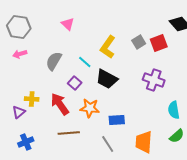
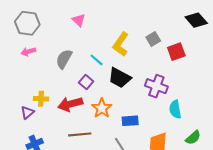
red square: (159, 43) -> (176, 52), moved
purple cross: (154, 80) -> (156, 86), moved
red arrow: (60, 104) -> (70, 104), turned -70
orange star: (90, 108) -> (102, 108), turned 30
cyan semicircle: (174, 110) -> (175, 109), moved

